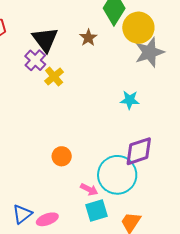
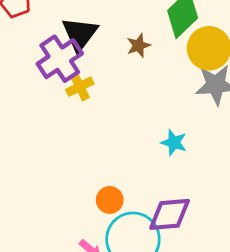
purple cross: (35, 60) -> (60, 59), size x1.5
orange circle: (62, 156) -> (110, 200), moved

